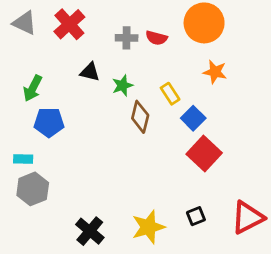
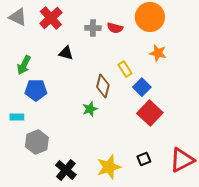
green star: (122, 86) -> (90, 109), moved
gray hexagon: (33, 189) -> (37, 142), moved

